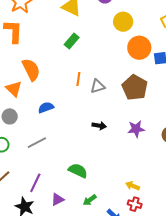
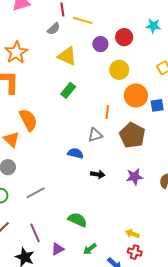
orange line: (78, 79) -> (107, 112), moved
blue semicircle: (46, 108) -> (75, 153), moved, turned 35
purple line: (35, 183) -> (35, 233), turned -48

